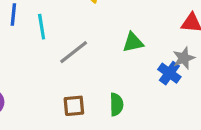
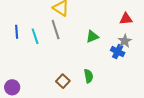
gray line: (74, 52) -> (56, 30), moved, turned -60
brown square: (74, 106) -> (63, 81), turned -32

